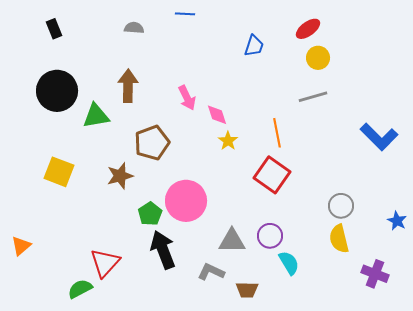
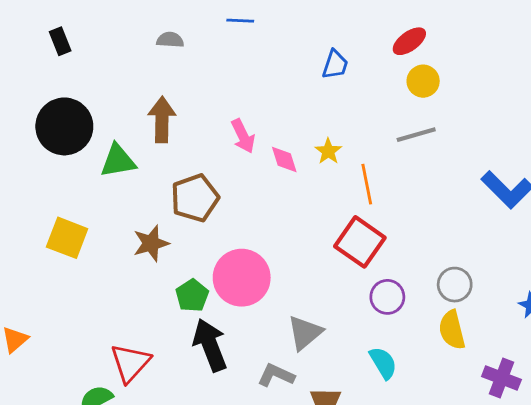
yellow star: (228, 141) -> (328, 151), moved
purple circle: (270, 236) -> (387, 297), moved
gray triangle: (232, 241) -> (305, 333), turned -40

